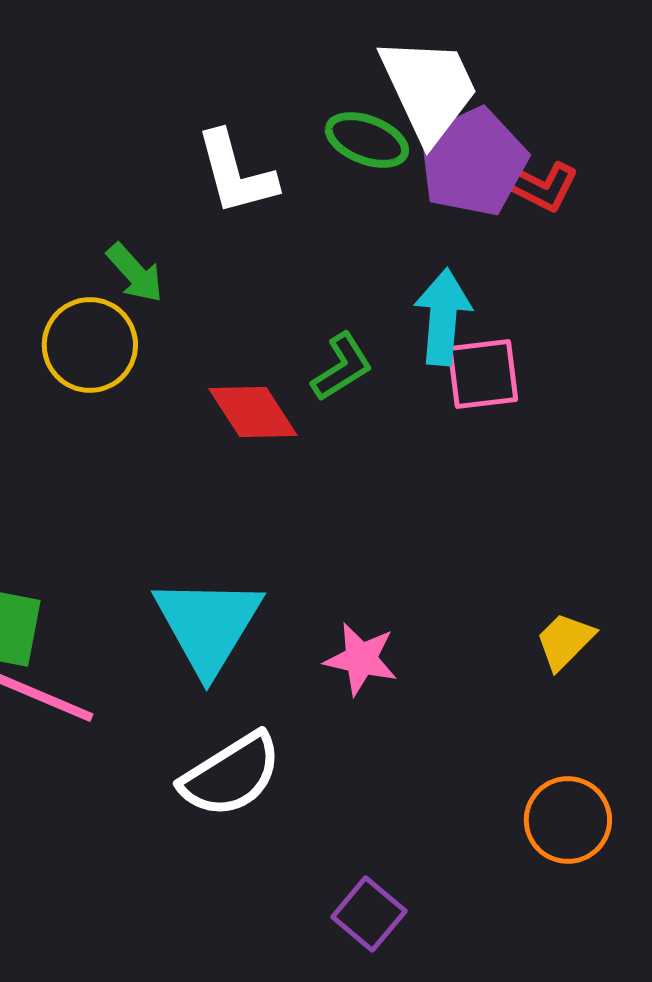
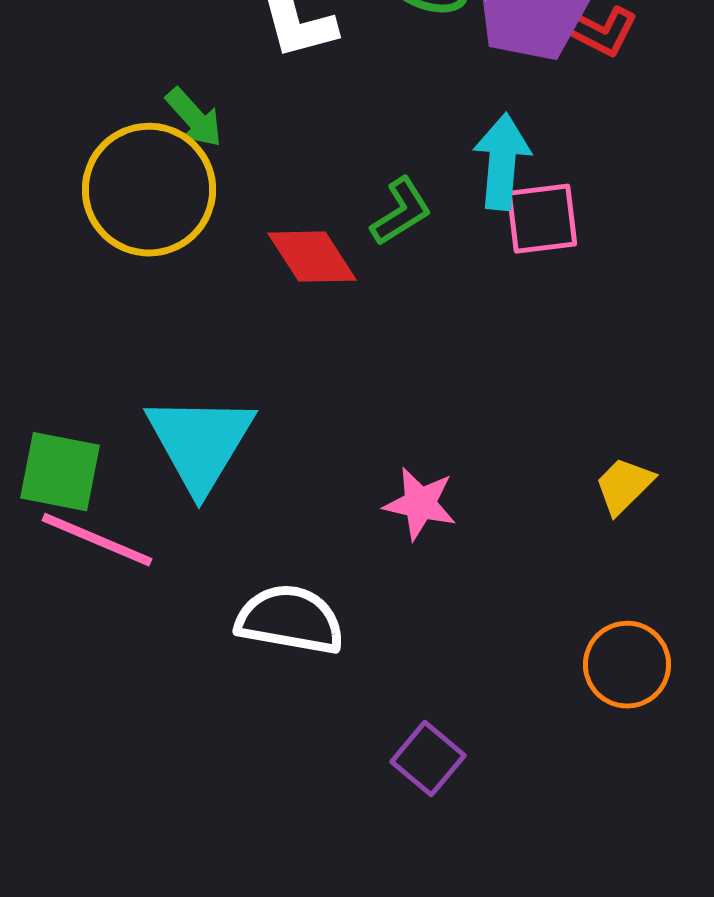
yellow circle: (90, 345) -> (149, 190), size x1.4
cyan triangle: (208, 625) -> (200, 443), moved
white semicircle: (231, 775) -> (290, 620), turned -138

